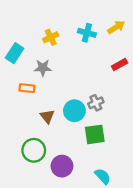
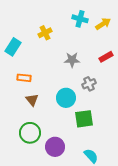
cyan cross: (87, 33) -> (80, 19), moved
gray star: (43, 68) -> (72, 60), moved
gray cross: (96, 103) -> (89, 84), moved
brown triangle: (47, 116) -> (32, 100), moved

